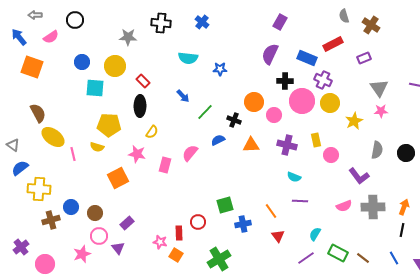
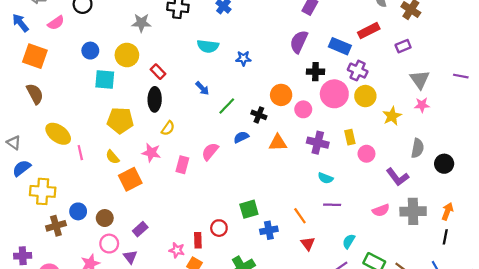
brown semicircle: (38, 113) -> (35, 94), moved
yellow semicircle: (97, 147) -> (112, 157), moved, turned 32
black circle: (406, 153) -> (444, 164), moved
purple cross: (21, 247) -> (23, 256), turned 35

